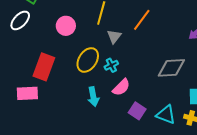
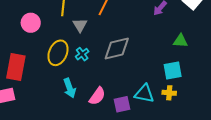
gray diamond: (171, 68) -> (117, 49), moved
pink semicircle: (121, 87) -> (97, 96), moved
purple square: (137, 111) -> (122, 104), moved, turned -36

